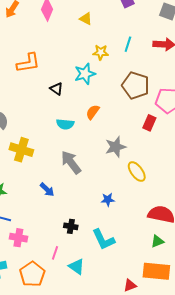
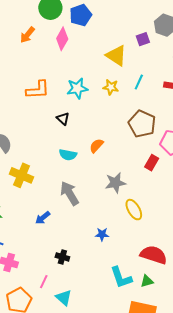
yellow triangle: (86, 19) -> (116, 56), moved, size x1.6
cyan star: (85, 74) -> (77, 88), moved
blue arrow: (47, 190) -> (43, 218), turned 91
cyan L-shape: (103, 239) -> (121, 277), moved

